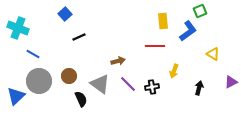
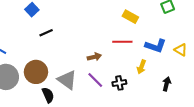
yellow rectangle: (163, 21) -> (130, 17), turned -56
blue L-shape: (188, 31) -> (156, 46), moved, turned 55
brown arrow: (118, 61) -> (94, 57), moved
brown circle: (69, 76) -> (36, 72), size x1.5

